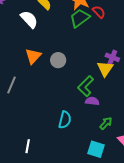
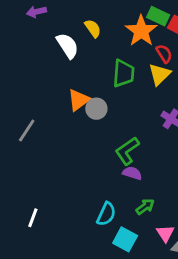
green trapezoid: (80, 18) -> (124, 73), moved, turned 120
orange triangle: (33, 56) -> (79, 100), moved
yellow triangle: (105, 69) -> (159, 74), moved
cyan semicircle: (65, 120) -> (106, 214), moved

